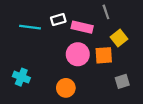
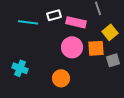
gray square: (122, 81) -> (113, 60), moved

